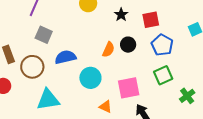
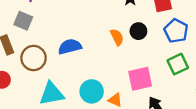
gray square: (44, 35) -> (23, 21), moved
orange semicircle: (108, 50) -> (117, 37), turned -49
cyan circle: (90, 78) -> (92, 91), moved

